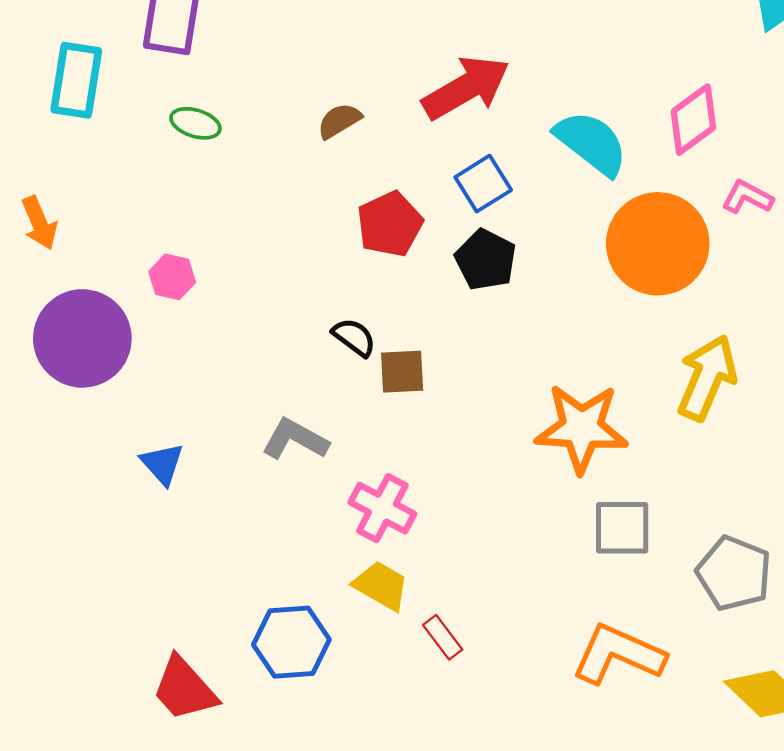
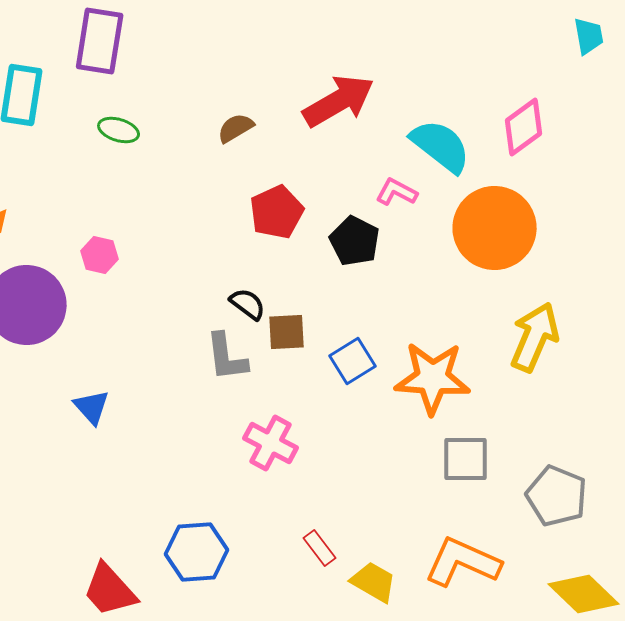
blue square: (483, 184) -> (353, 361), moved
pink L-shape: (747, 197) -> (397, 192), moved
gray L-shape: (295, 439) -> (227, 357), moved, turned -126
yellow trapezoid: (381, 586) -> (374, 582), moved

